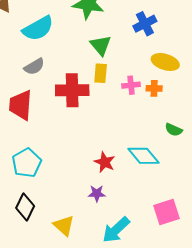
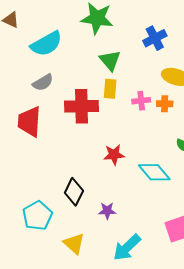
red star: (105, 162) -> (114, 155), moved, turned -30
cyan pentagon: (27, 163) -> (37, 216), moved
black diamond: (25, 207) -> (74, 192), moved

